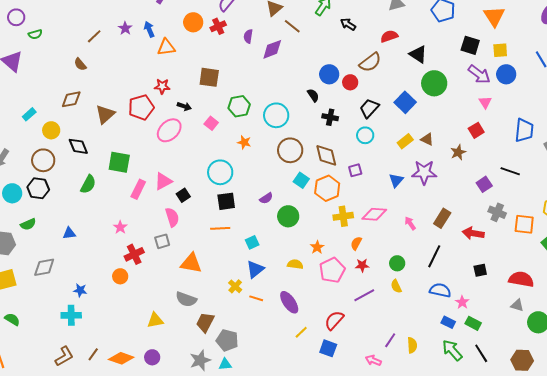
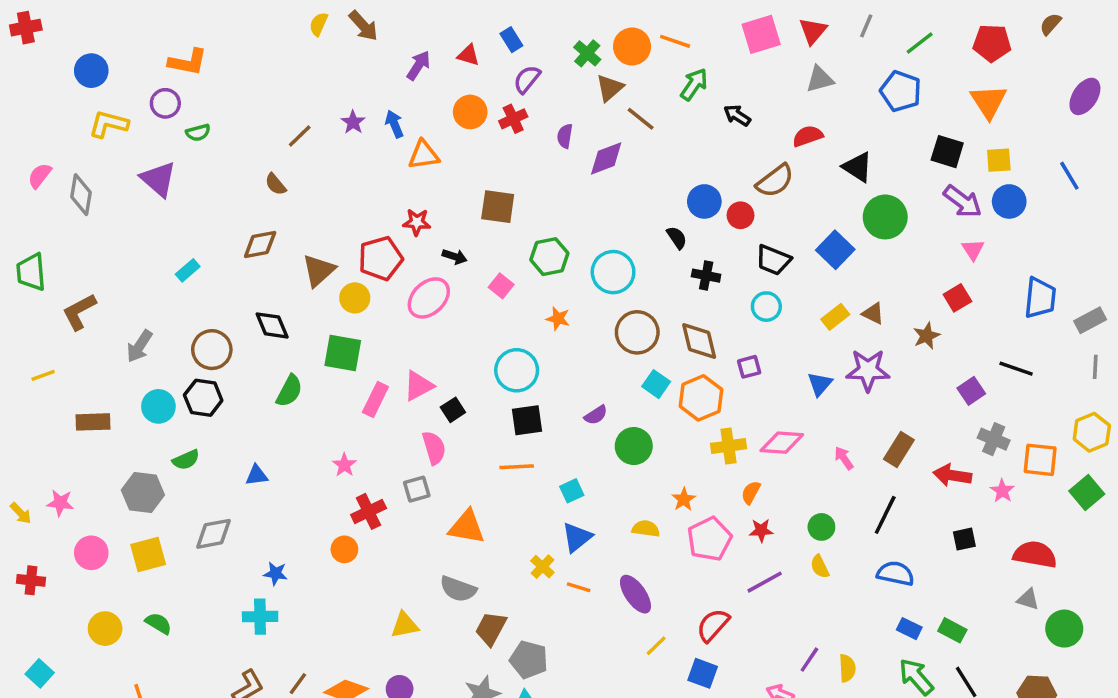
black trapezoid: (369, 108) -> (773, 260), turned -110
yellow circle: (51, 130) -> (355, 298), moved
pink star: (462, 302) -> (1002, 491), moved

